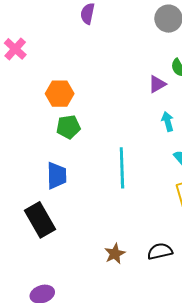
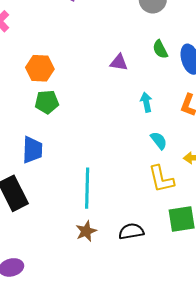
purple triangle: (157, 84) -> (119, 63), moved, turned 36
cyan line: (122, 168) -> (87, 188), moved

